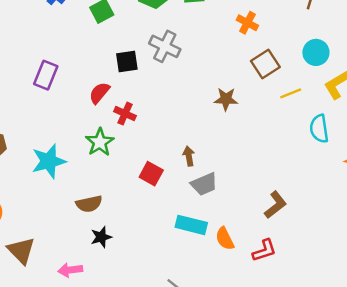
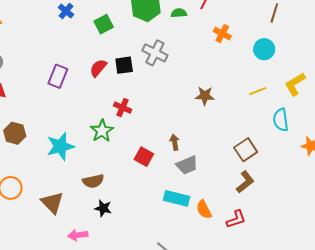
cyan circle: (316, 52) -> (264, 49), moved
brown square: (265, 64) -> (246, 150), moved
red semicircle: (99, 93) -> (98, 68), moved
black star: (101, 237) -> (103, 208), turned 30
brown triangle: (21, 251) -> (52, 203), moved

